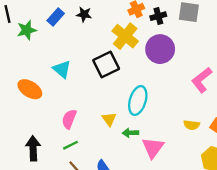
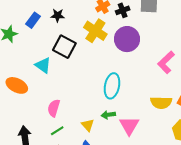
black square: (106, 65) -> (64, 47), moved, turned -30
yellow triangle: (109, 119) -> (88, 125), moved
yellow semicircle: (192, 125) -> (161, 103), size x1.5

